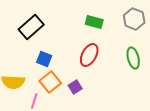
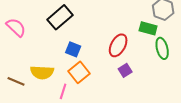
green rectangle: (94, 22) -> (148, 28), moved
purple square: (75, 87) -> (125, 70), moved

